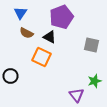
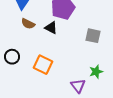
orange square: (42, 57) -> (43, 65), moved
black circle: (10, 76) -> (12, 57), moved

